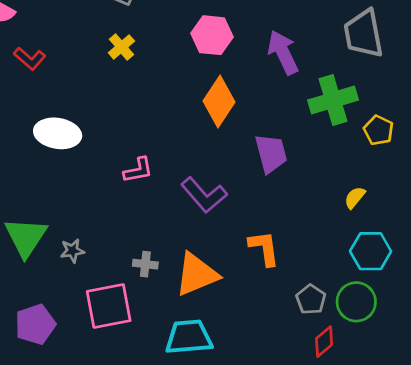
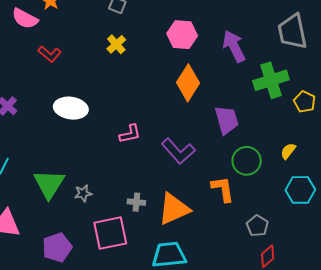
green circle: (356, 302) -> (247, 161), moved

